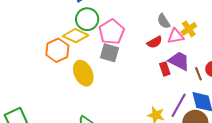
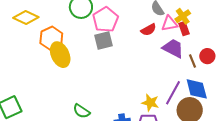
yellow diamond: (76, 36) -> (26, 17), moved
gray square: (110, 53) -> (104, 41), turned -30
red rectangle: (165, 69) -> (184, 29), moved
yellow ellipse: (83, 73) -> (60, 55), moved

